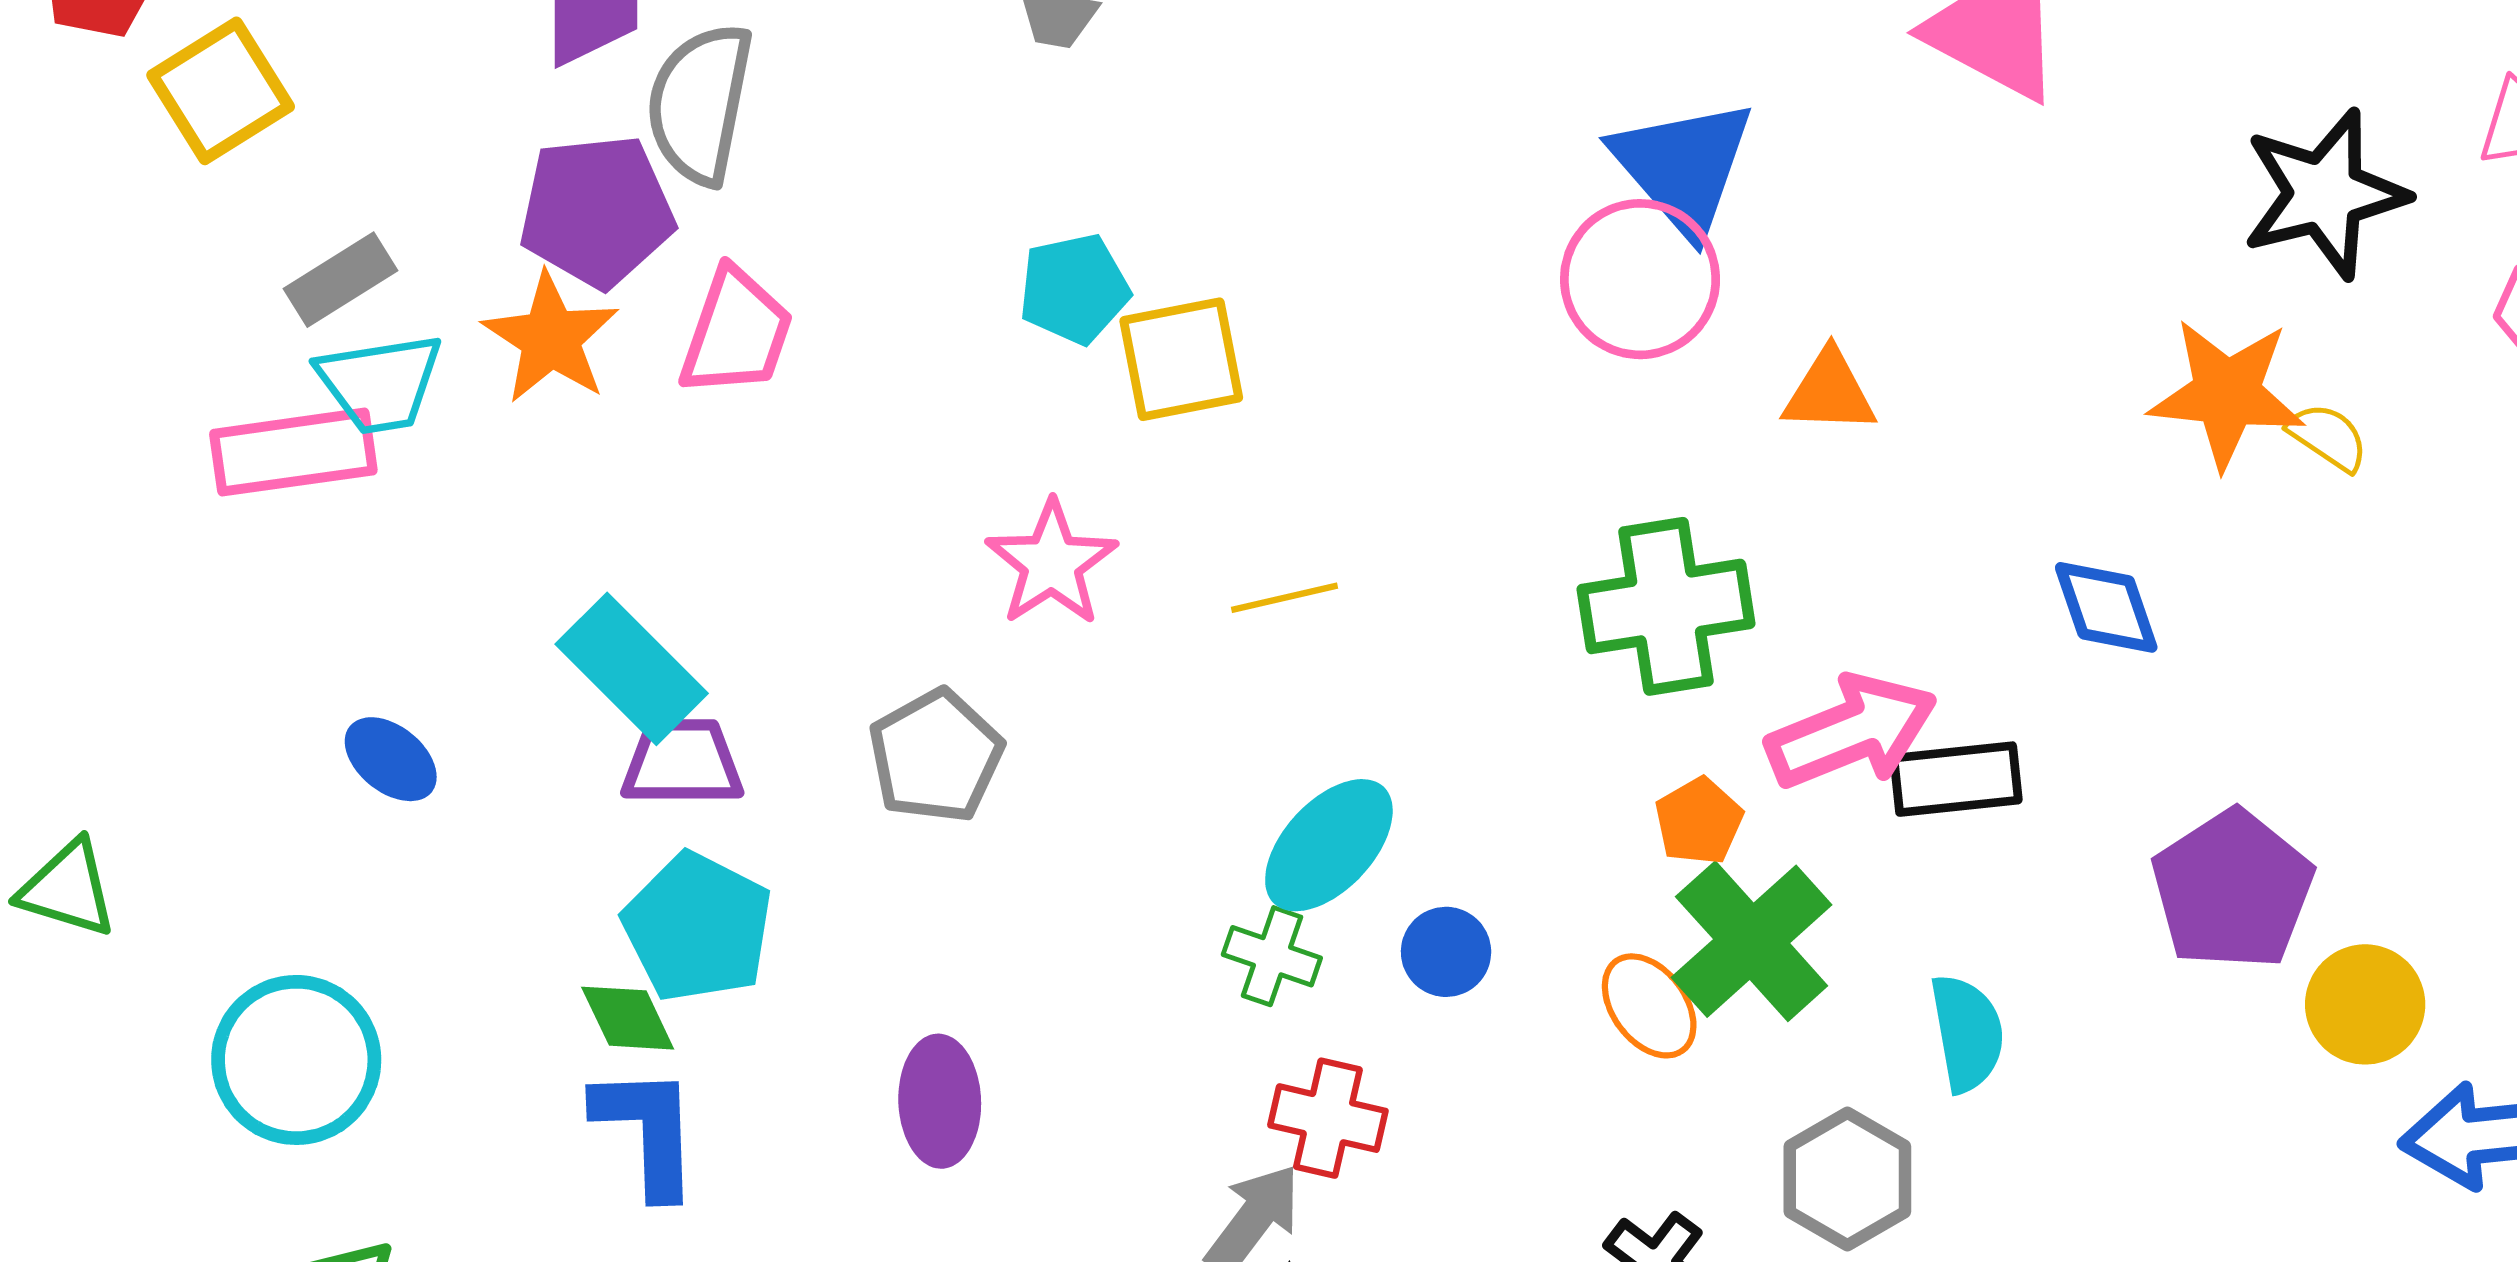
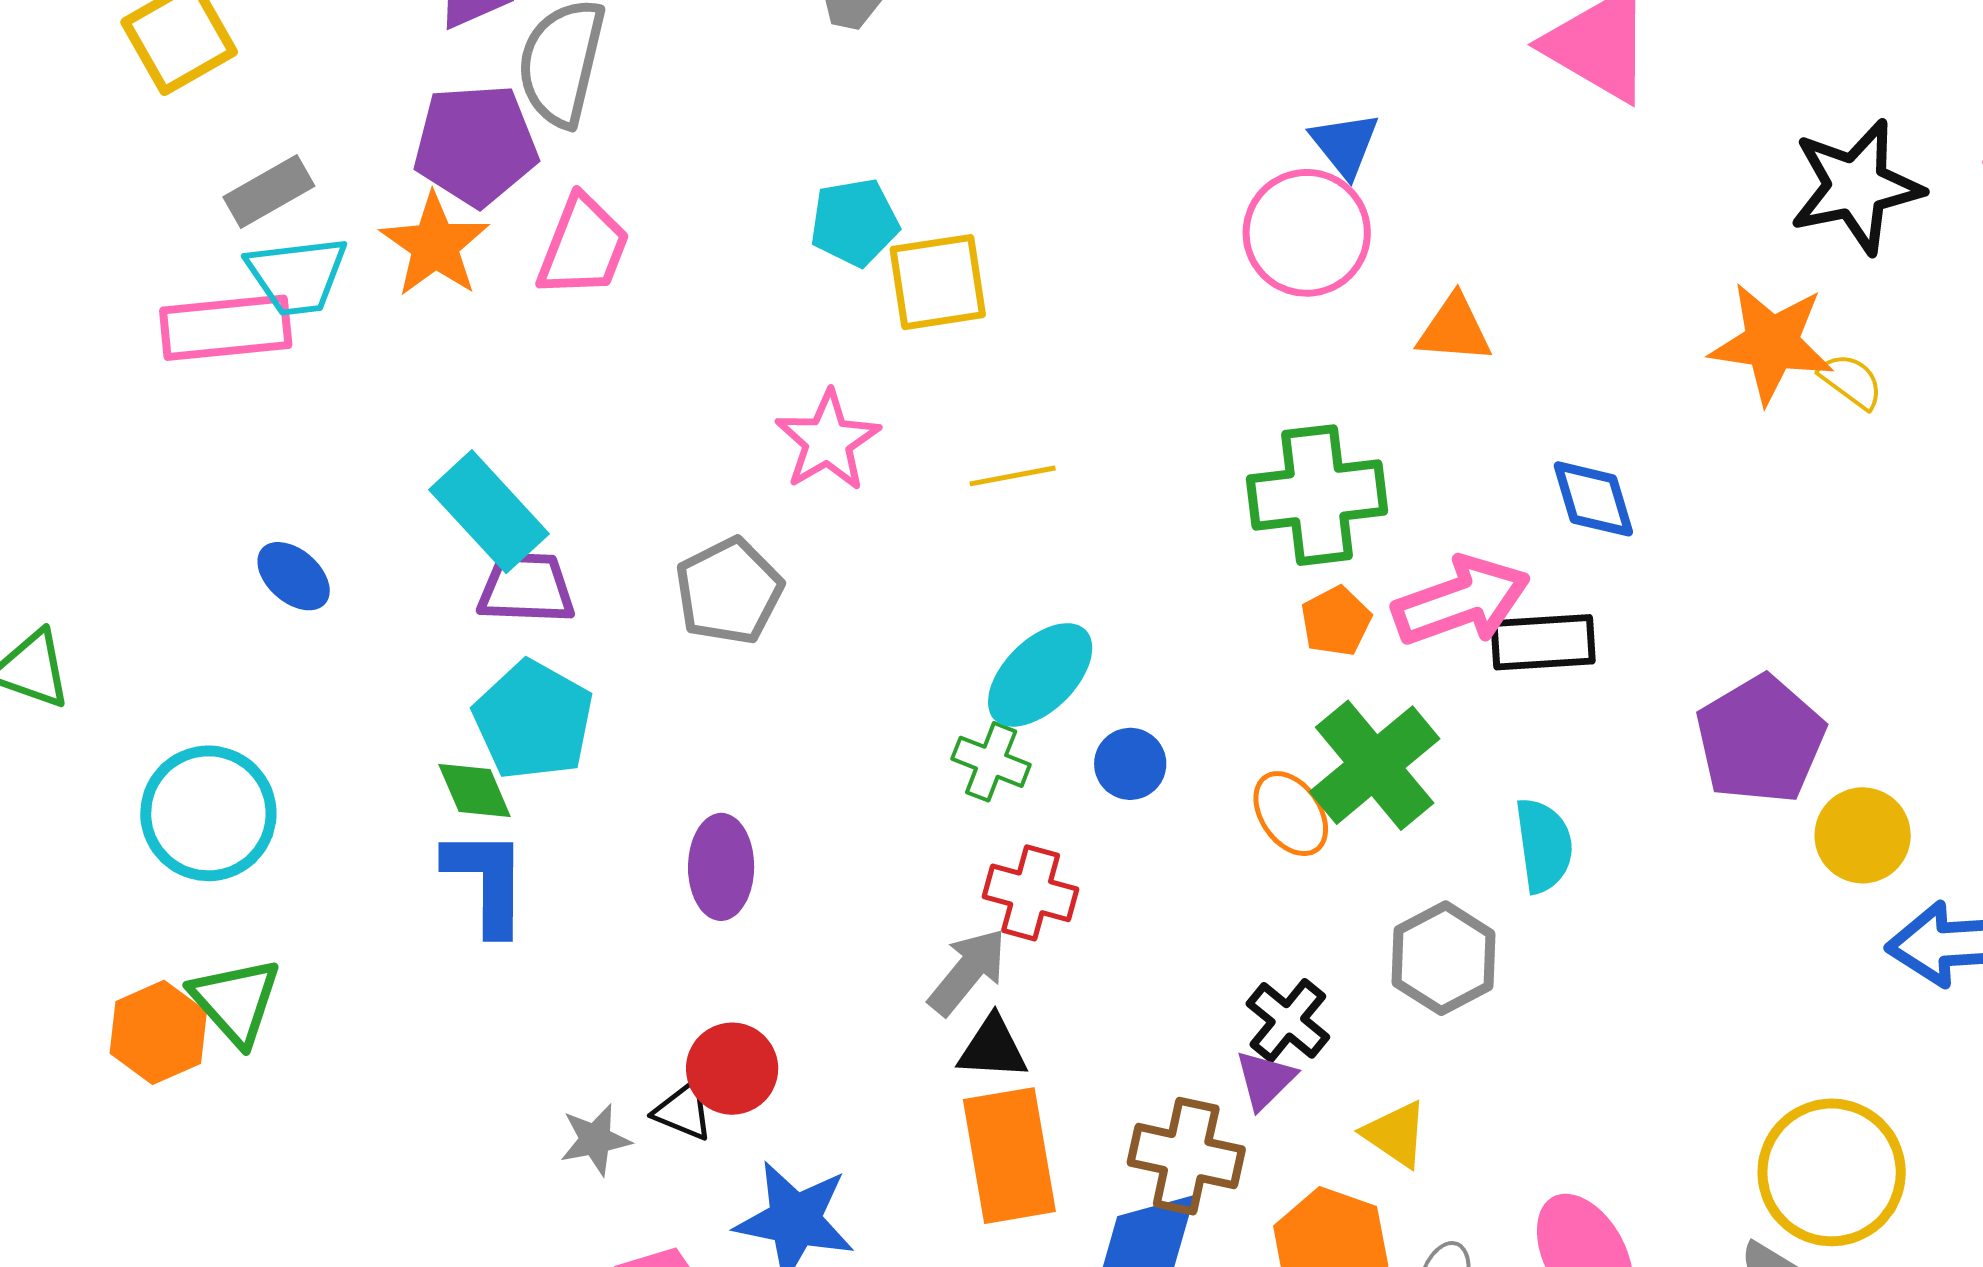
blue triangle: (1683, 167) -> (1345, 144), size x0.6
blue diamond: (2106, 607) -> (1593, 499), moved
orange pentagon: (1699, 821) -> (1336, 621), moved

